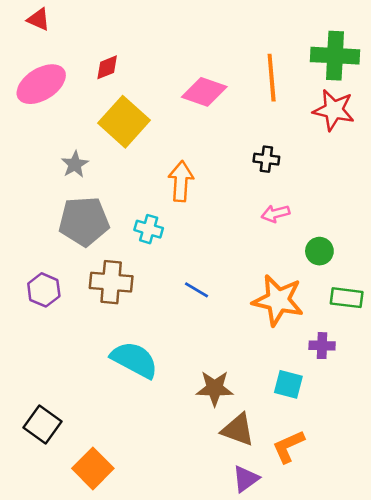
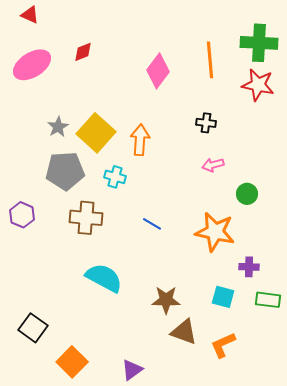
pink diamond: (204, 92) -> (158, 71), turned -72
yellow square: (124, 122) -> (96, 133), moved
purple hexagon: (44, 290) -> (22, 215), moved
green rectangle: (347, 298) -> (268, 300), moved
purple triangle: (246, 479) -> (132, 370), moved

